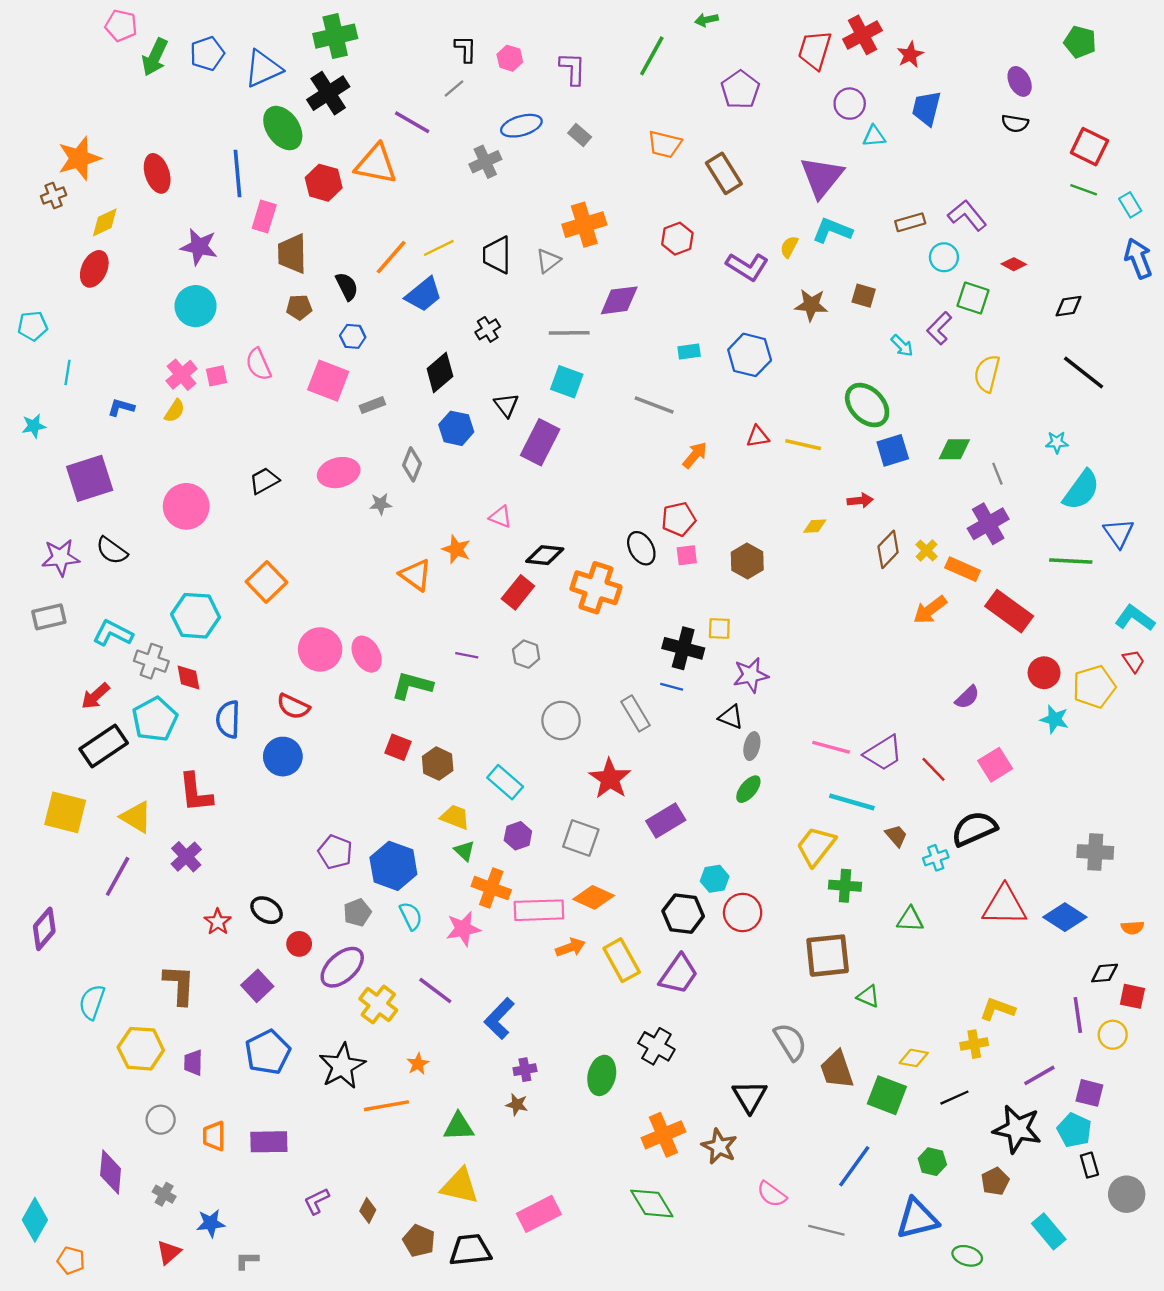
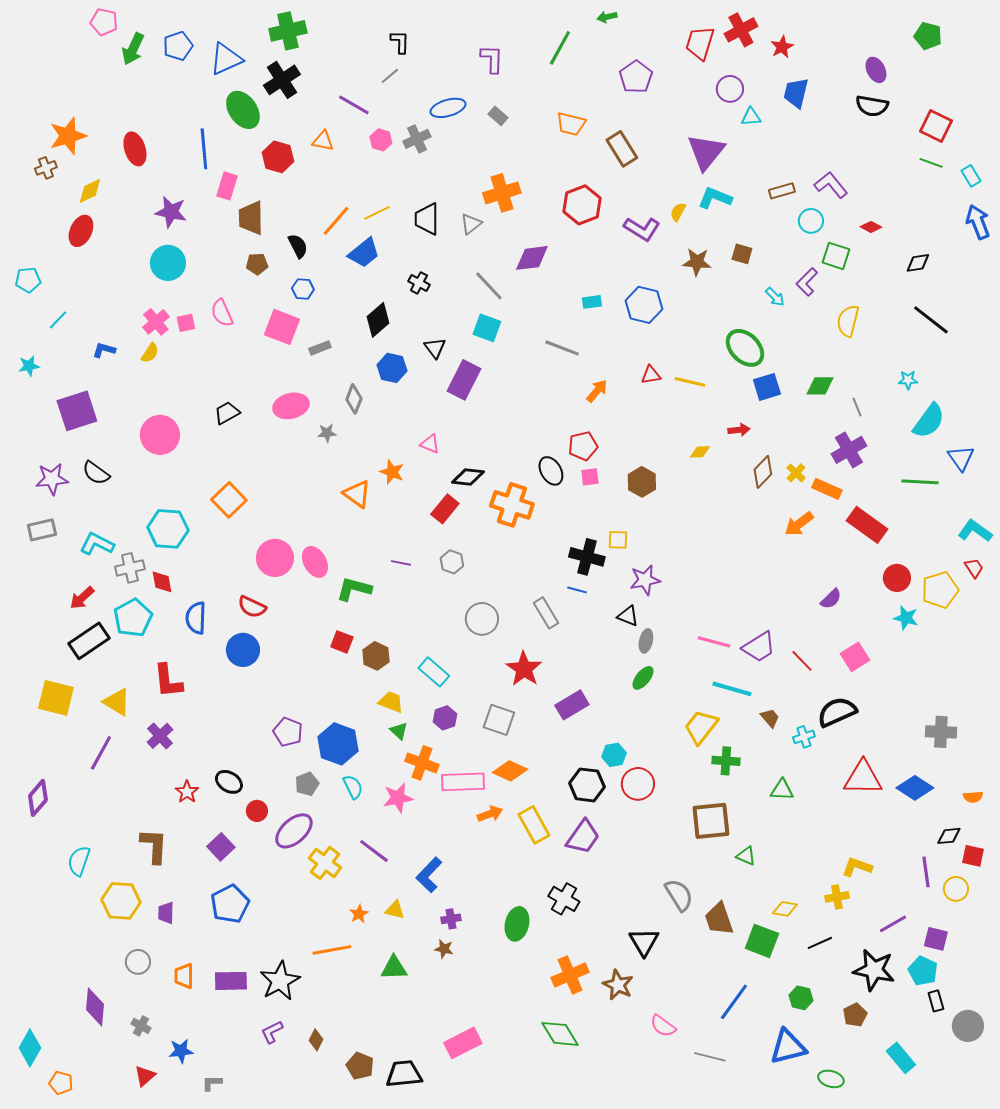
pink hexagon: (510, 58) -> (381, 140), moved
black semicircle: (1015, 123) -> (872, 106), size x1.4
orange triangle: (376, 164) -> (323, 141), size x0.6
red hexagon: (677, 239) -> (582, 205), size x1.4
black cross: (488, 329) -> (419, 283), turned -30
gray line: (569, 333) -> (489, 286), turned 48
cyan line: (68, 372) -> (58, 320), turned 35
gray cross: (151, 661) -> (130, 568), turned -32
black star: (342, 1066) -> (280, 981), moved
yellow triangle: (460, 1186) -> (395, 910), moved, size x0.6

